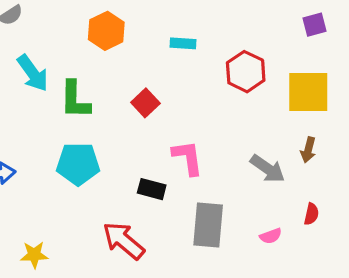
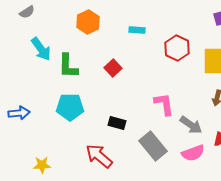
pink L-shape: (188, 158) -> (164, 104), moved
gray arrow: (268, 169) -> (191, 125), moved
gray rectangle: (208, 225) -> (153, 146), turned -44
pink semicircle: (271, 236) -> (193, 153), size x1.6

